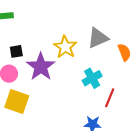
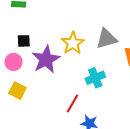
red line: (110, 98) -> (72, 103), moved
yellow square: (17, 101) -> (17, 91), size x0.7

